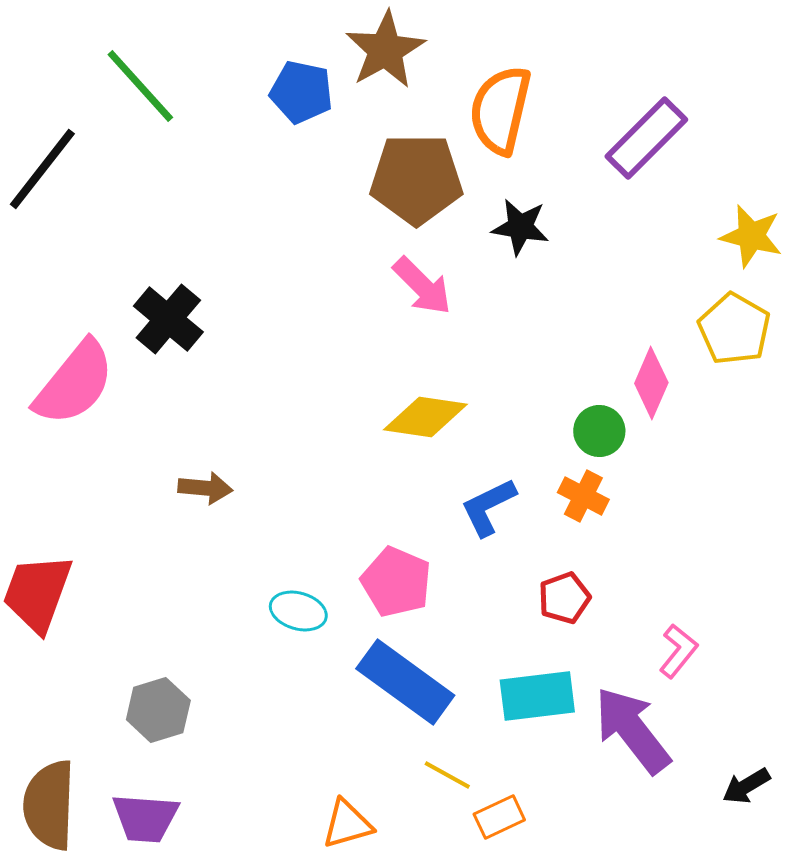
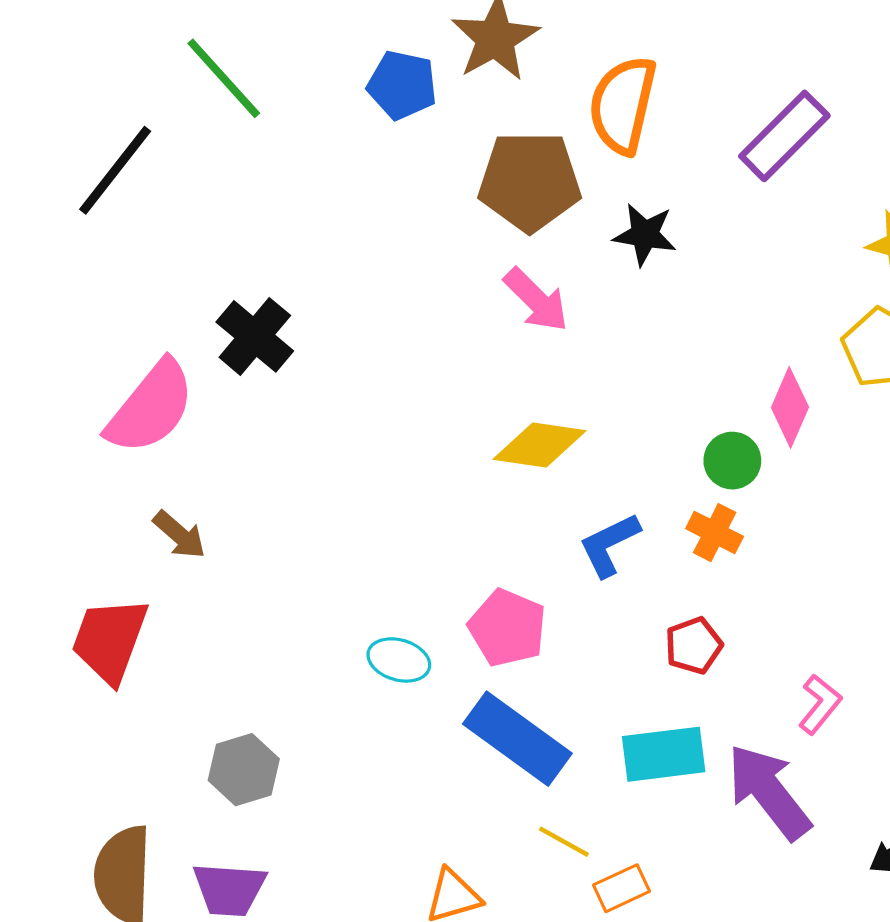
brown arrow: (205, 488) -> (179, 535), moved, turned 36

